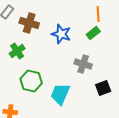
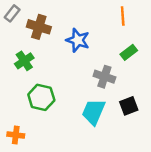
green rectangle: (93, 33) -> (129, 52), moved
cyan trapezoid: (60, 94) -> (94, 112), moved

